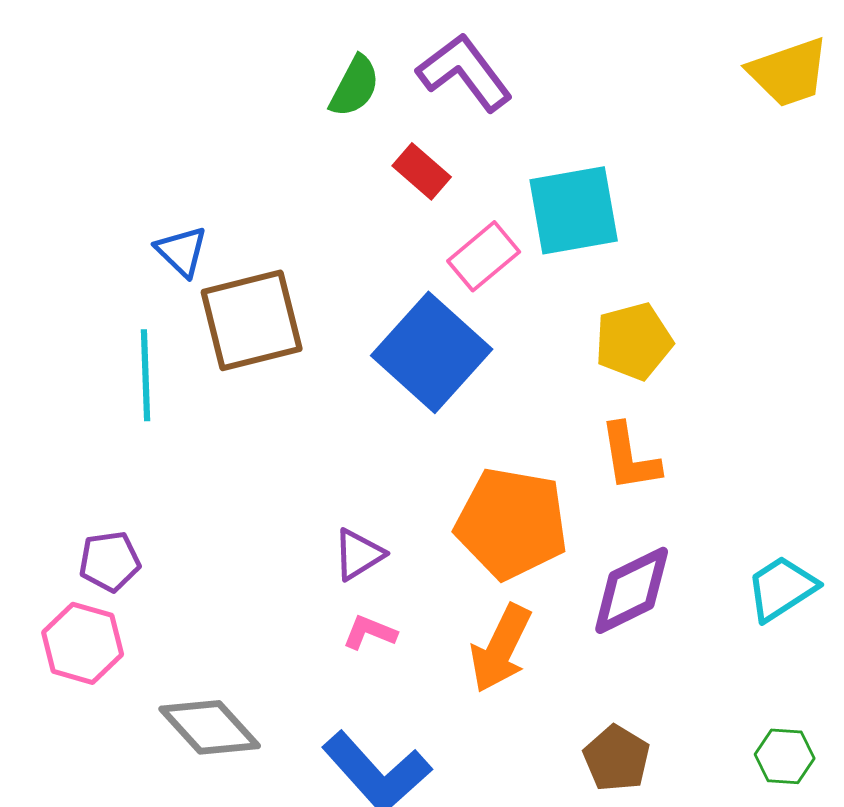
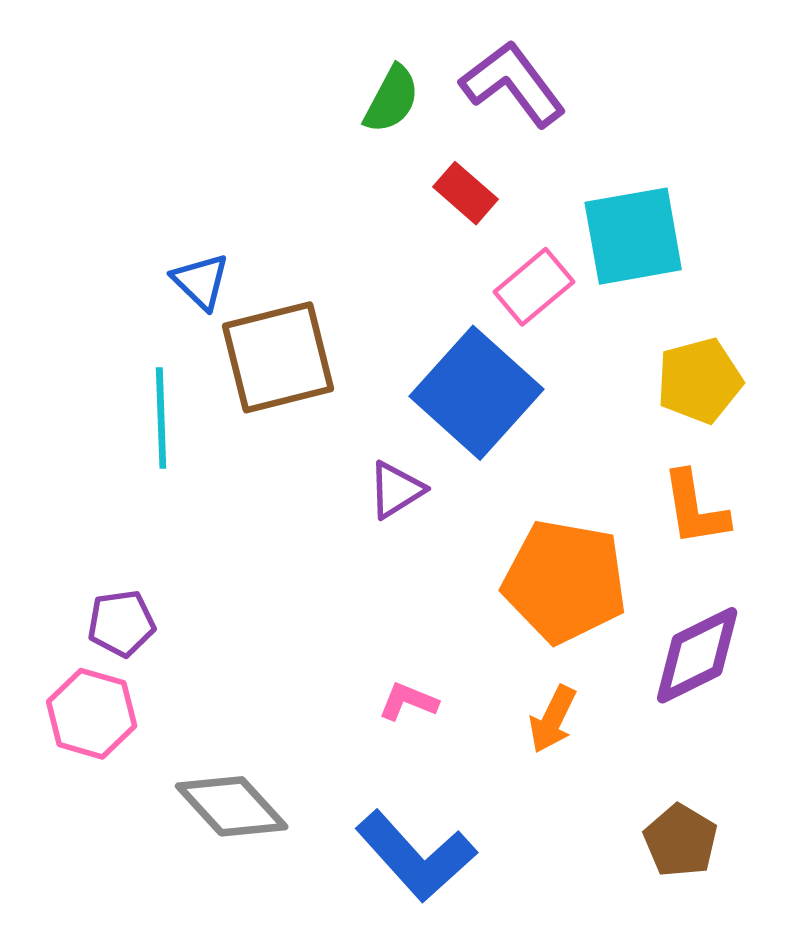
purple triangle: (359, 554) -> (396, 490), moved
orange arrow: (501, 648) -> (553, 719), size x0.7

